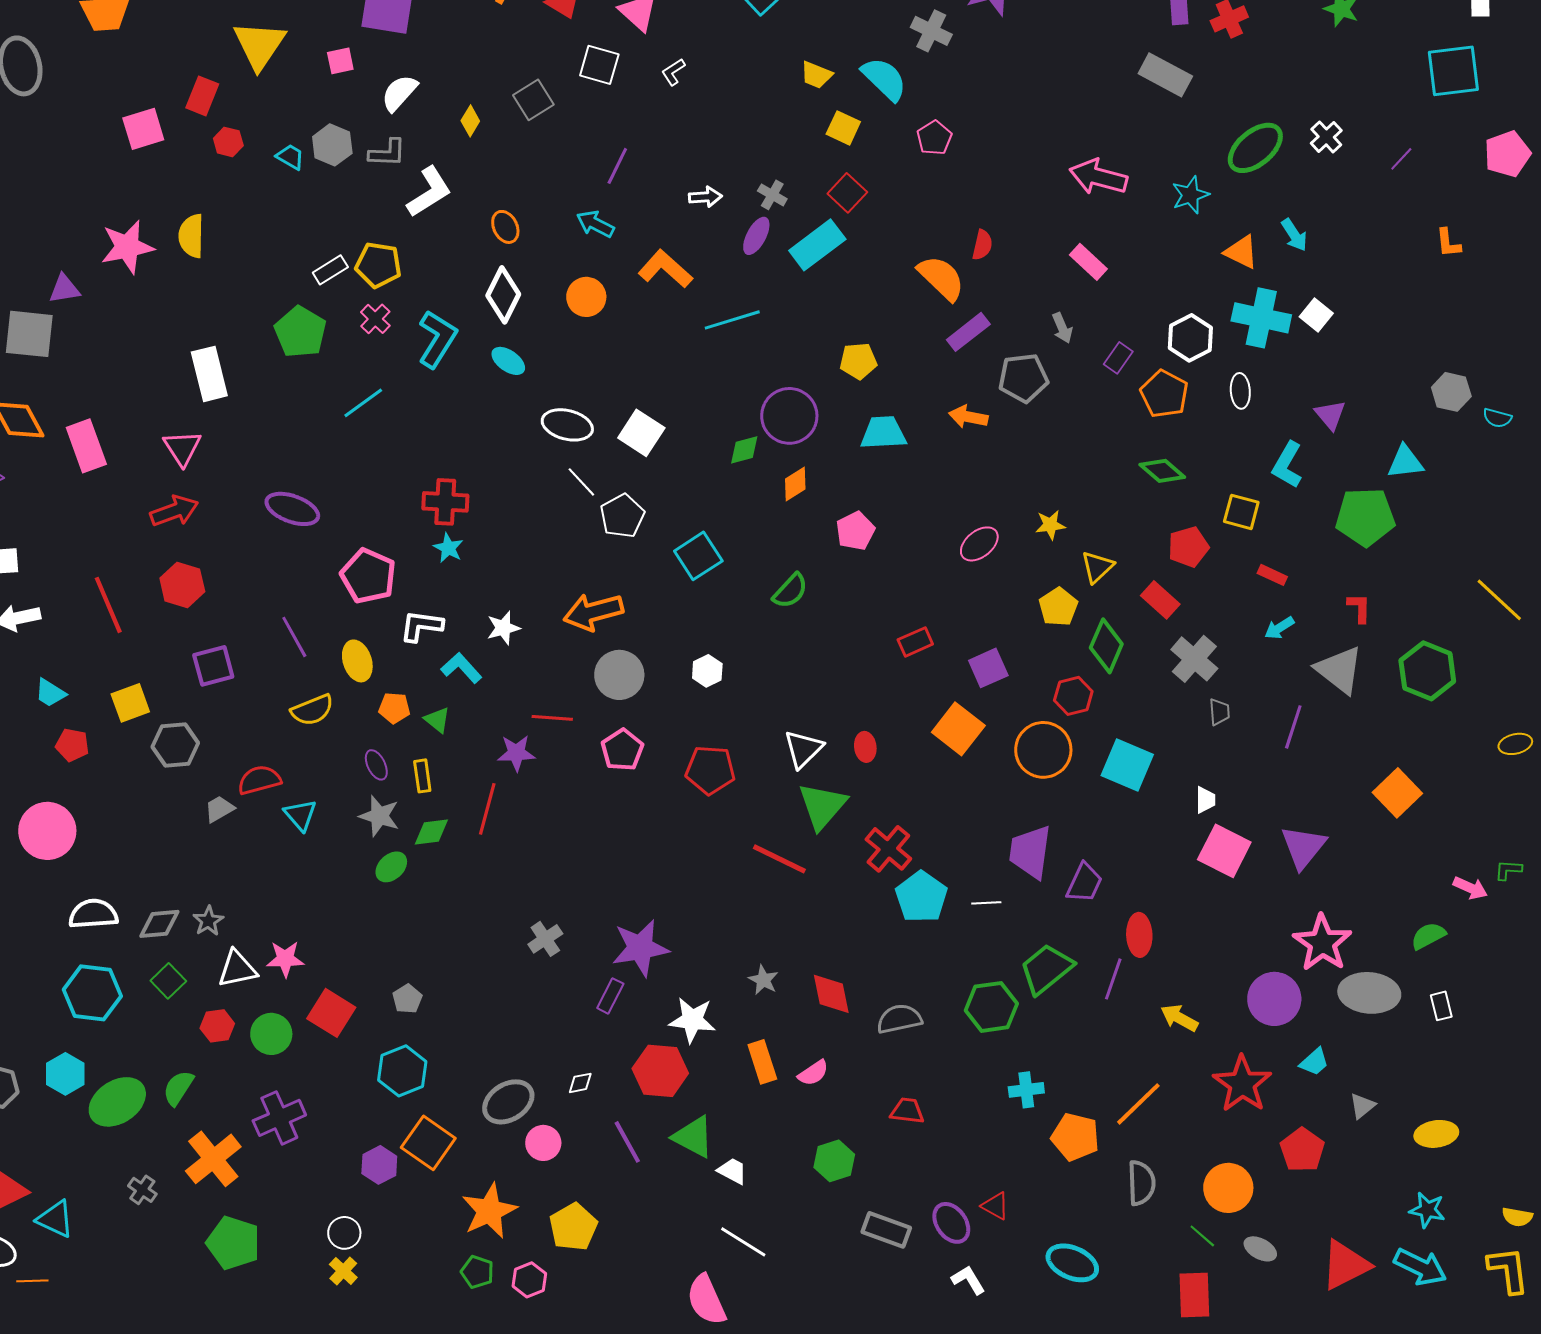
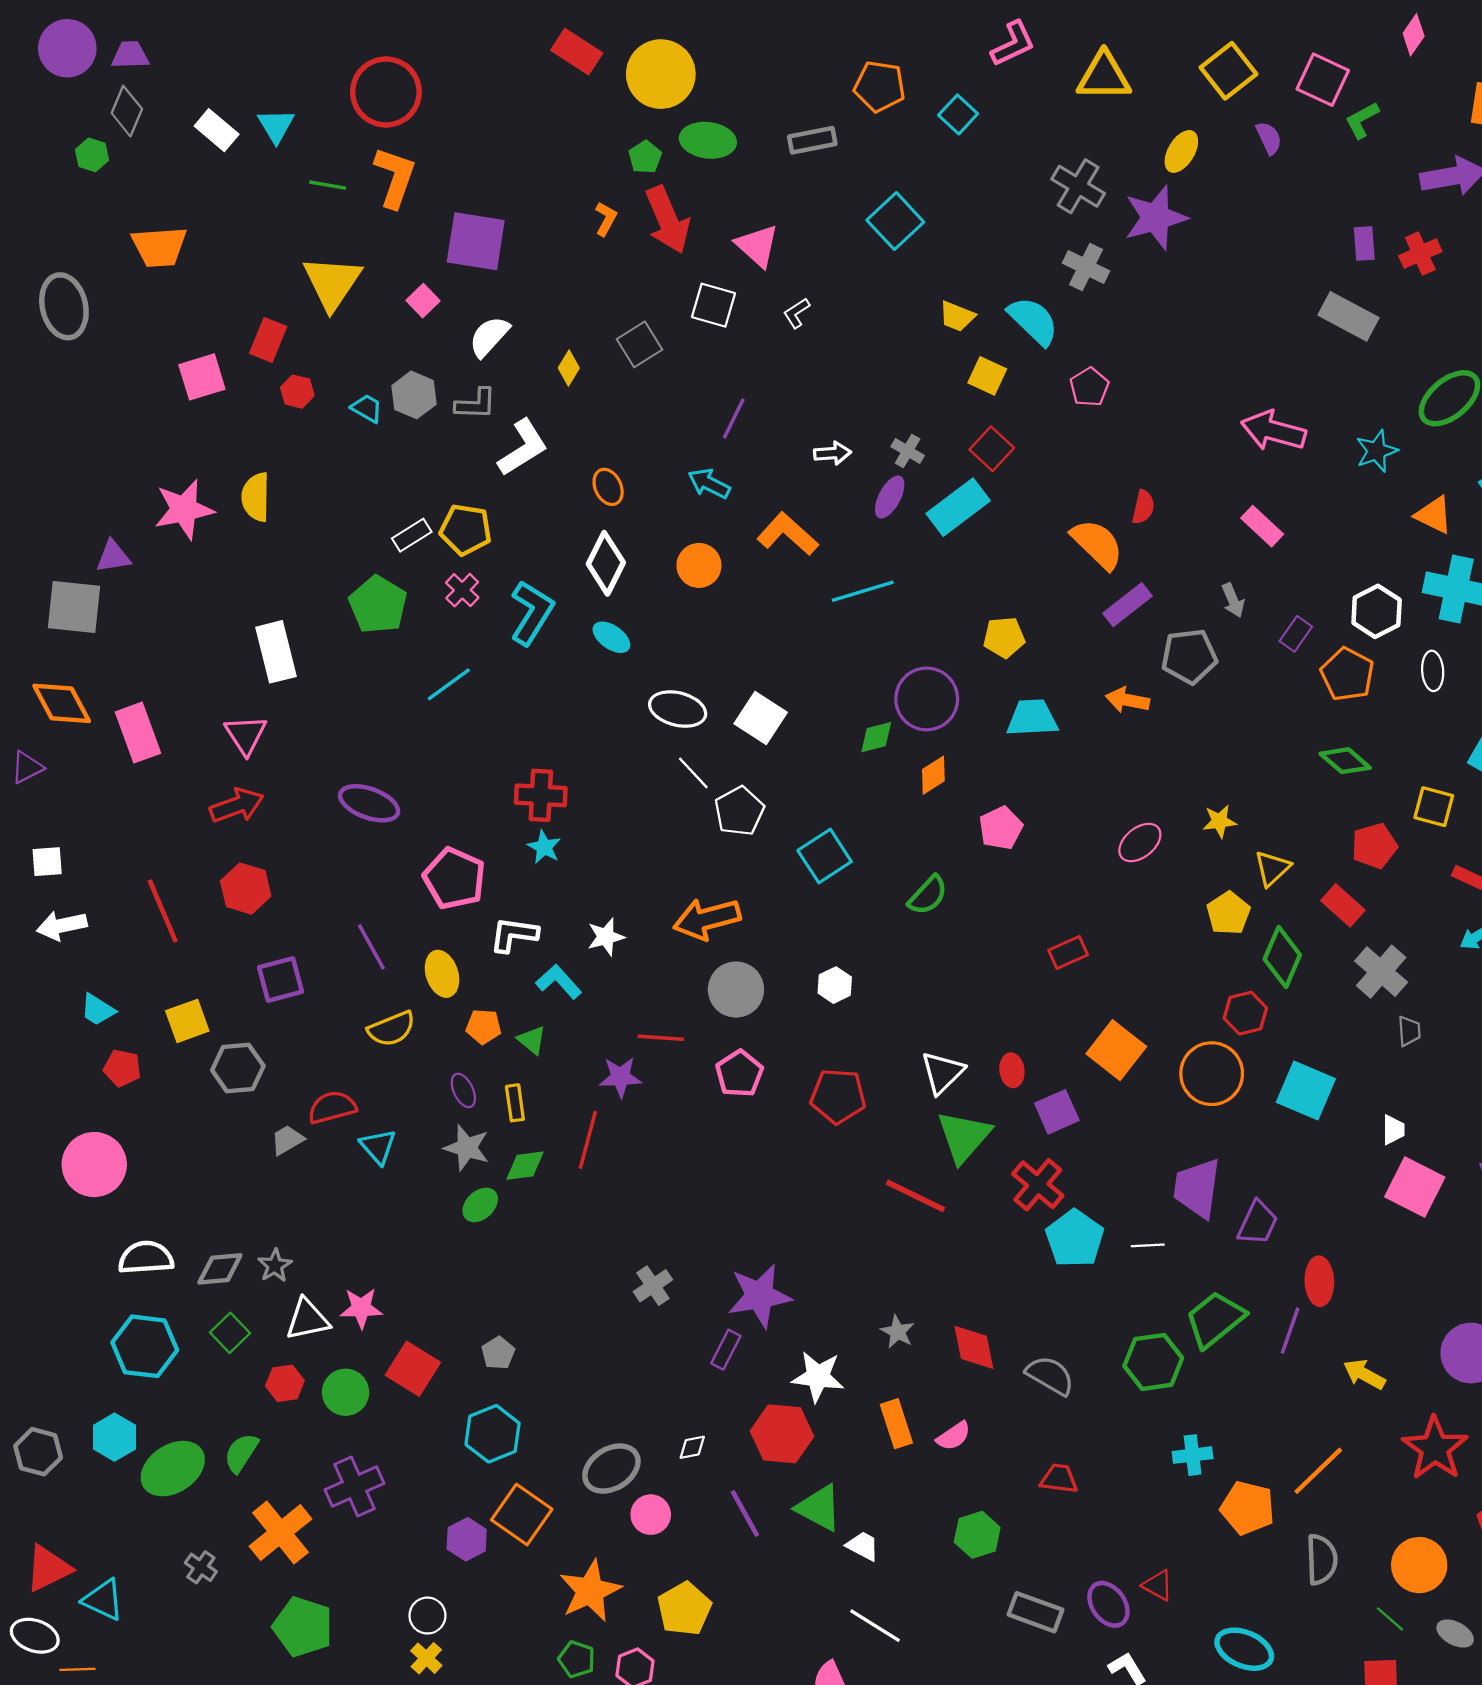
pink square: (340, 61) -> (423, 301), turned -32
purple square: (988, 668) -> (1057, 1112), moved
gray semicircle: (899, 1019) -> (1050, 1375), turned 42

